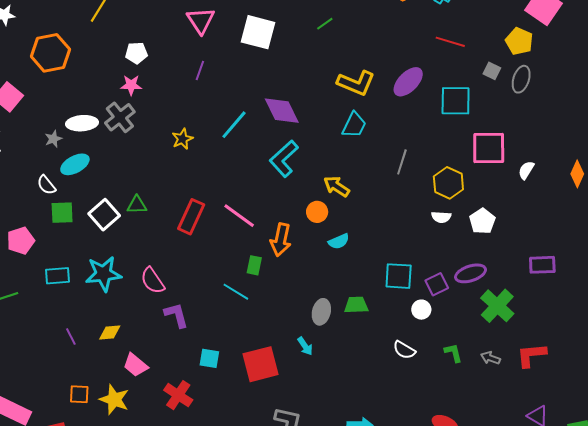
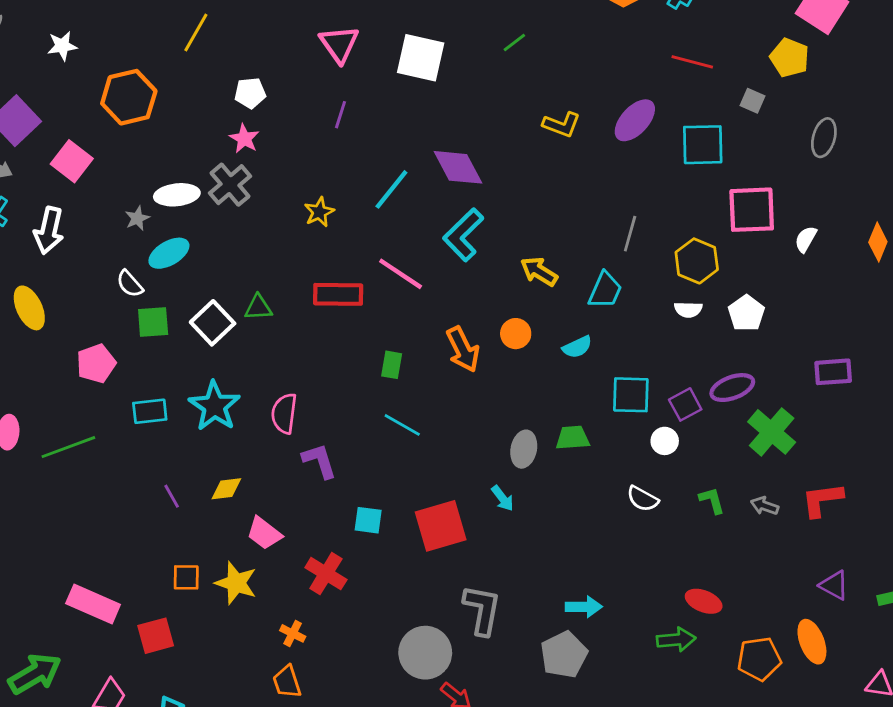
gray ellipse: (521, 79) -> (824, 138), moved
yellow L-shape: (356, 83) -> (562, 125), size x0.7
pink star: (131, 85) -> (244, 139), turned 30
cyan trapezoid: (354, 125) -> (605, 290), moved
orange circle: (317, 212) -> (516, 334), moved
pink line: (239, 216) -> (401, 274), moved
red rectangle: (191, 217) -> (338, 294), moved, turned 68
orange arrow: (281, 240) -> (463, 349), turned -36
cyan semicircle: (339, 241) -> (577, 347), moved
green rectangle: (254, 265) -> (392, 365), moved
cyan star: (103, 274) -> (214, 406), turned -30
pink semicircle: (153, 281) -> (284, 413), turned 44

